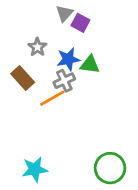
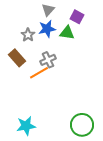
purple square: (80, 23) -> (77, 17), moved
blue star: (68, 59) -> (47, 29), moved
green triangle: (90, 65) -> (67, 33), moved

